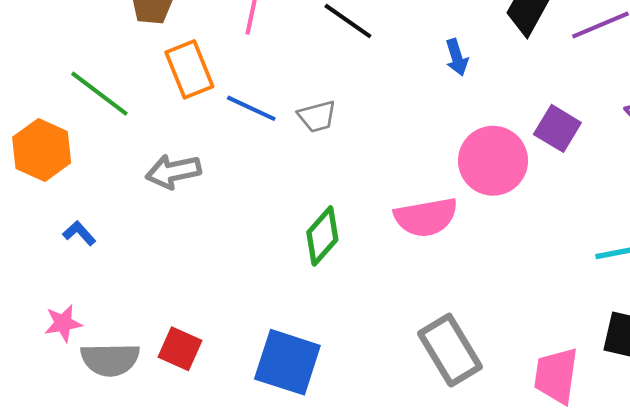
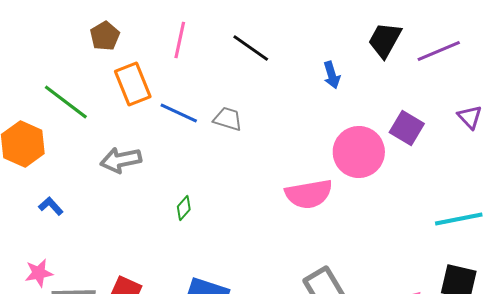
gray trapezoid: (317, 116) -> (228, 119), turned -148
green diamond: (322, 236) -> (184, 208), moved, size x0.6

